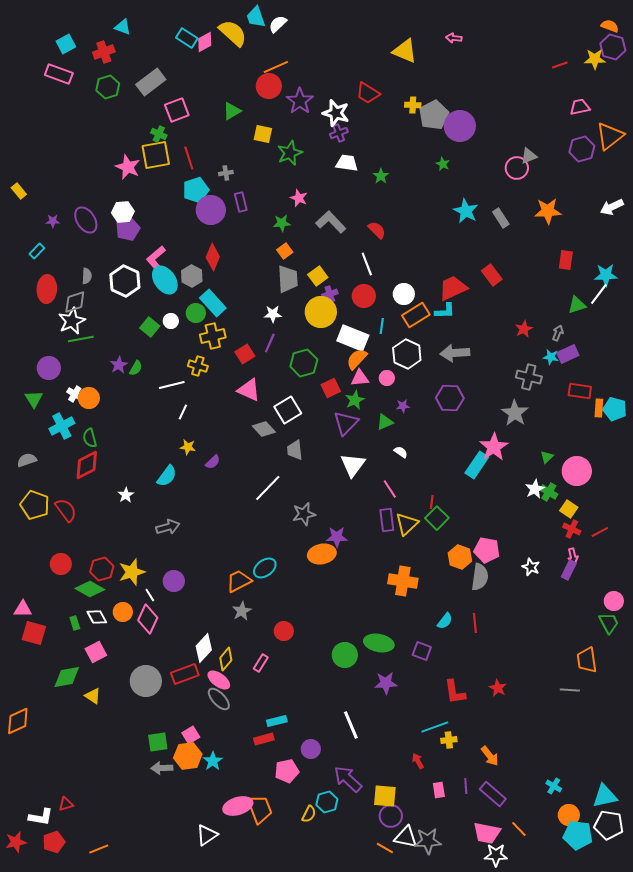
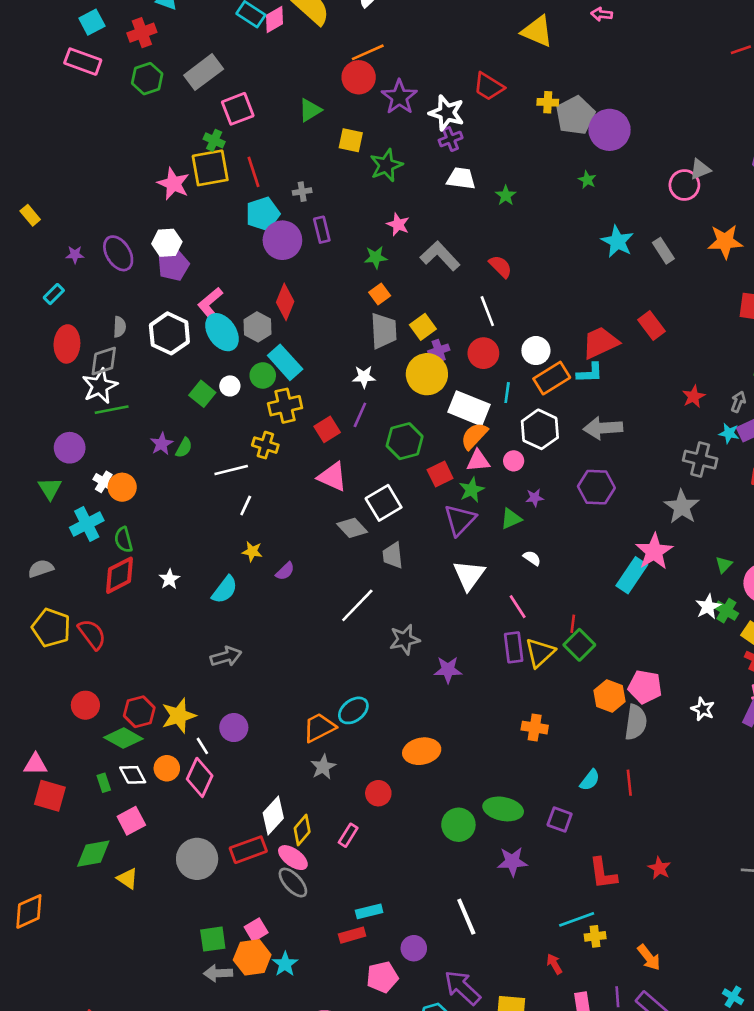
white star: (126, 495) -> (169, 579), moved
orange ellipse: (322, 554) -> (422, 751), moved
orange cross: (403, 581) -> (535, 728), size x0.7

